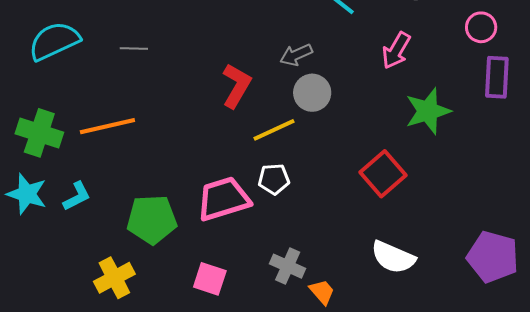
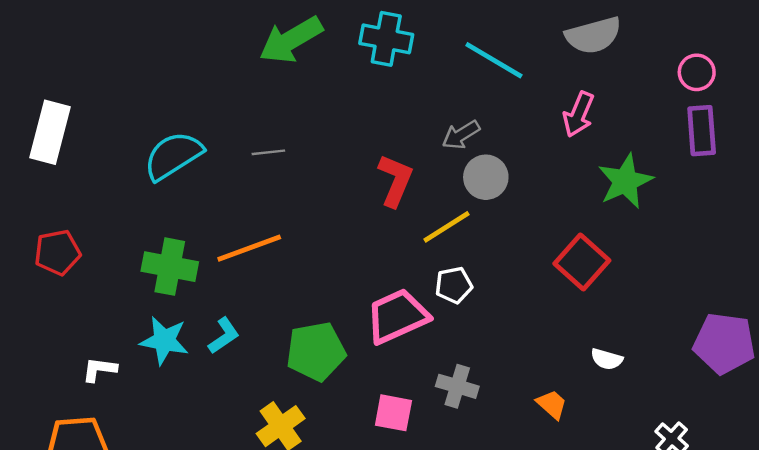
pink circle: (481, 27) -> (697, 72), moved
white semicircle: (393, 257) -> (607, 359), size x0.6
gray cross: (288, 266) -> (457, 386), moved
orange trapezoid: (322, 292) -> (552, 404), moved

